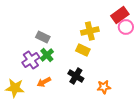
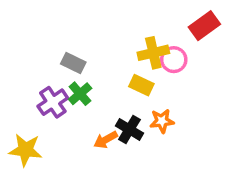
pink circle: (126, 27) -> (174, 60), moved
orange arrow: (44, 82) -> (106, 140), moved
orange star: (104, 87) -> (162, 121), moved

